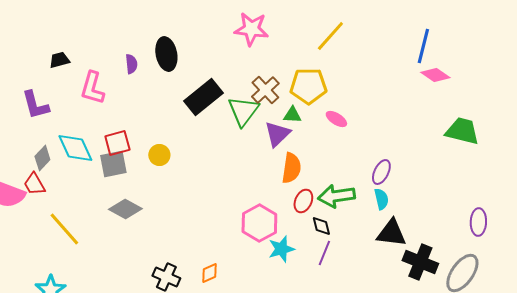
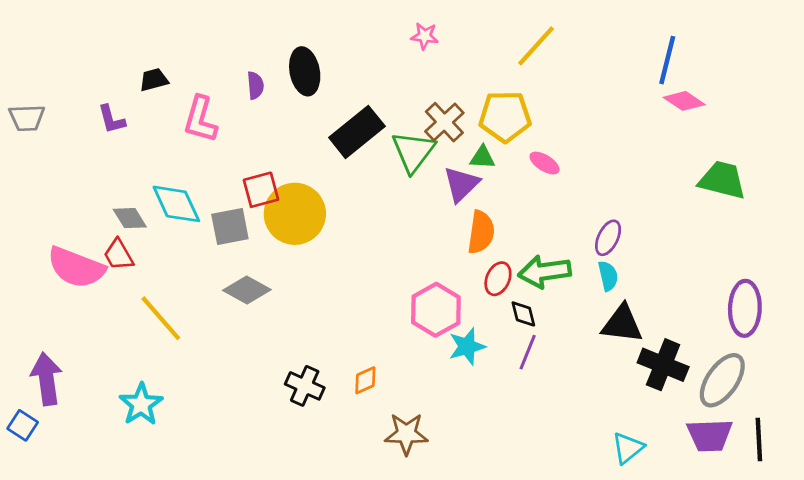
pink star: (251, 29) -> (425, 36), size x0.6
purple L-shape: (35, 105) -> (111, 119), moved, size x0.7
red square: (117, 143) -> (261, 190), moved
yellow circle: (159, 155) -> (295, 214), size x2.0
gray diamond: (42, 158) -> (130, 218), turned -75
purple ellipse: (478, 222) -> (745, 308), size x1.4

